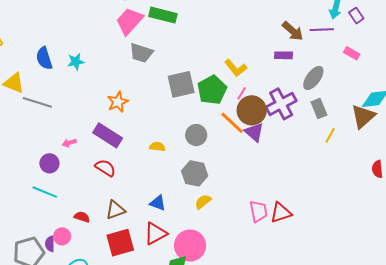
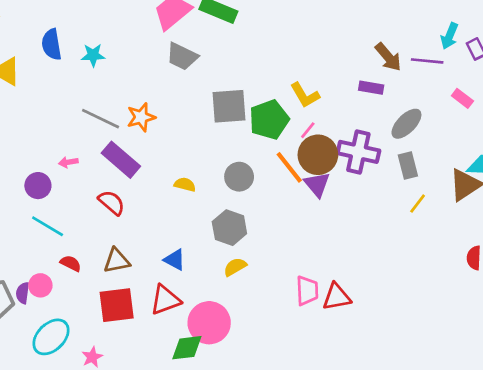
gray line: (37, 102) -> (101, 119), moved
purple cross: (281, 104) -> (358, 152), turned 32
cyan line: (45, 192) -> (48, 226), moved

